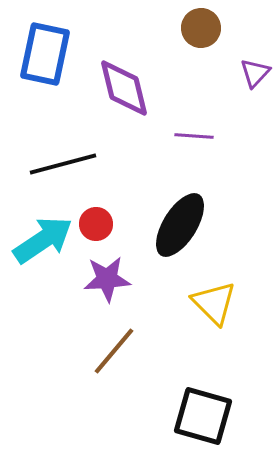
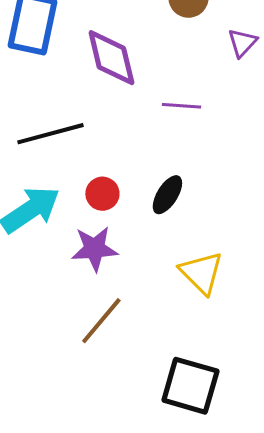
red circle: (96, 224) -> (102, 194), moved
black ellipse: (180, 225) -> (167, 195), size x0.6

